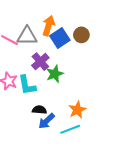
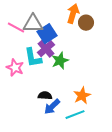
orange arrow: (49, 26) -> (73, 14), moved
blue square: (60, 38) -> (47, 34), moved
cyan L-shape: (27, 85) -> (33, 58), moved

